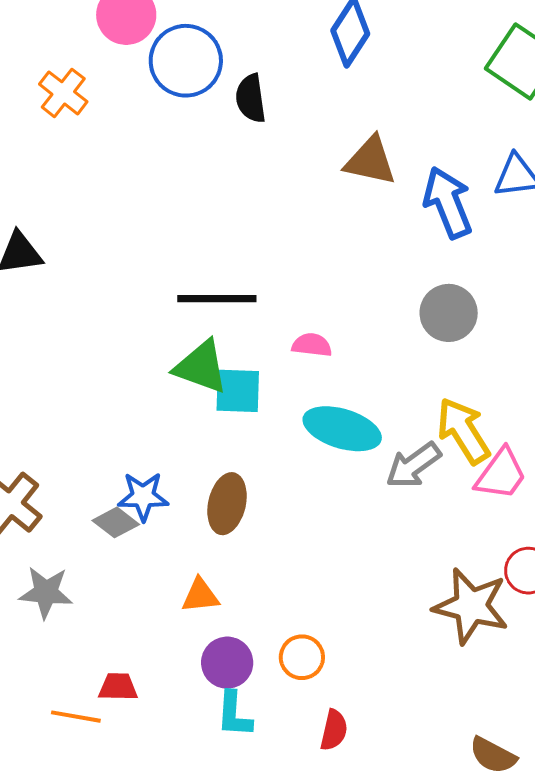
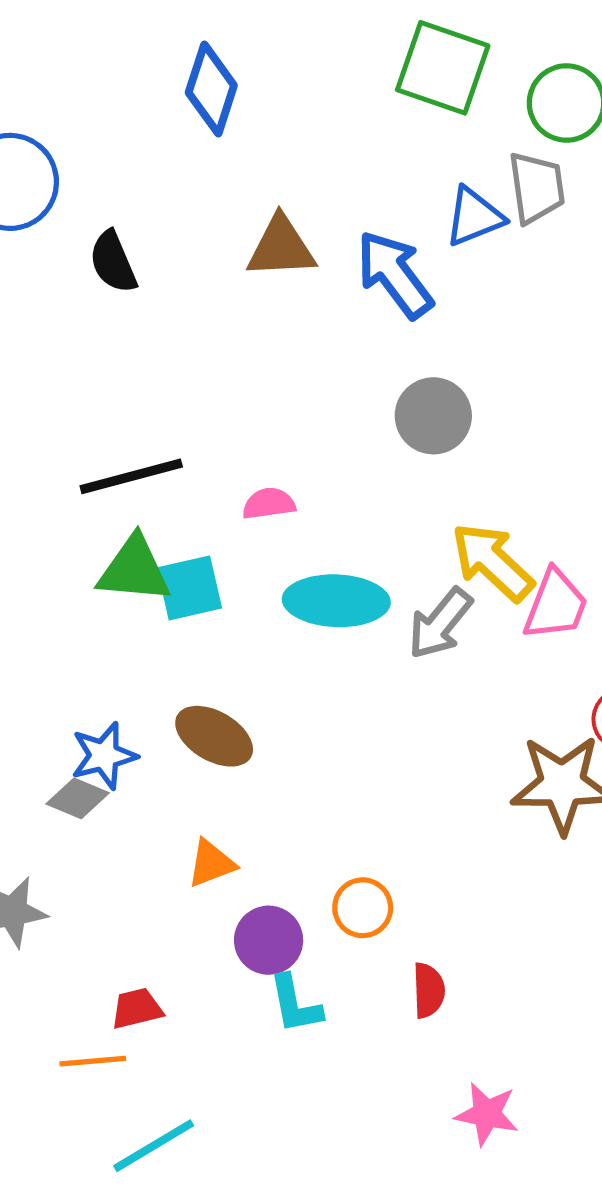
black semicircle: (251, 98) -> (113, 262), moved
brown ellipse: (227, 504) -> (214, 736), turned -58

